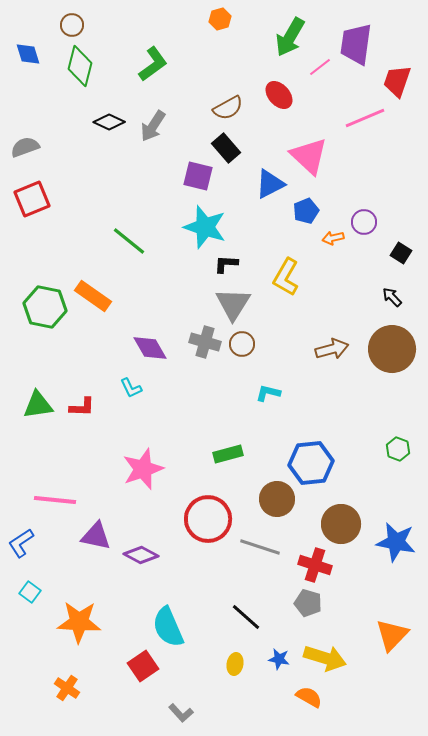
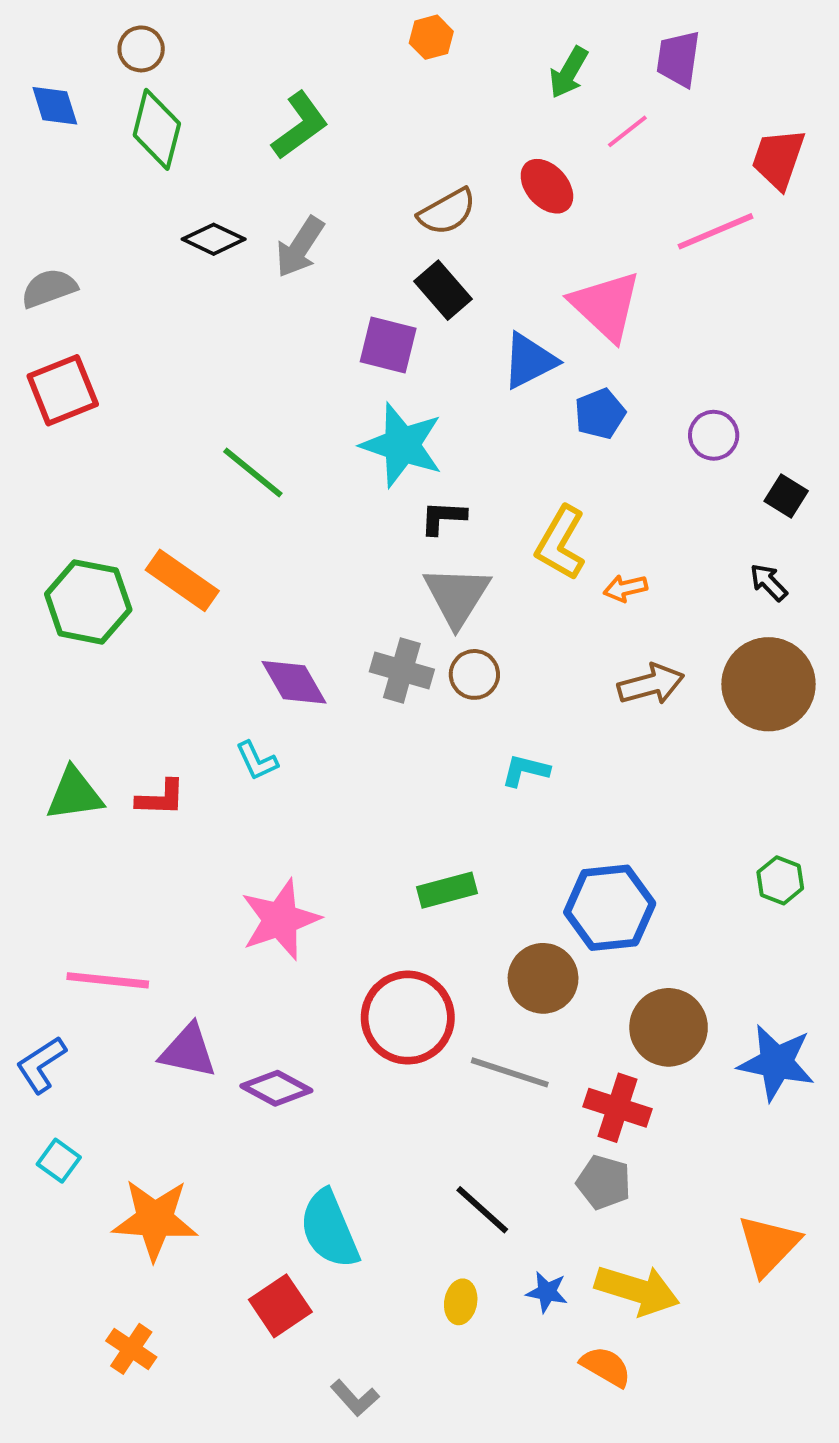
green arrow: (290, 37) -> (569, 73), size x0.7
purple trapezoid: (356, 44) -> (678, 59), moved, size x0.7
orange arrow: (333, 238) -> (625, 588), moved

